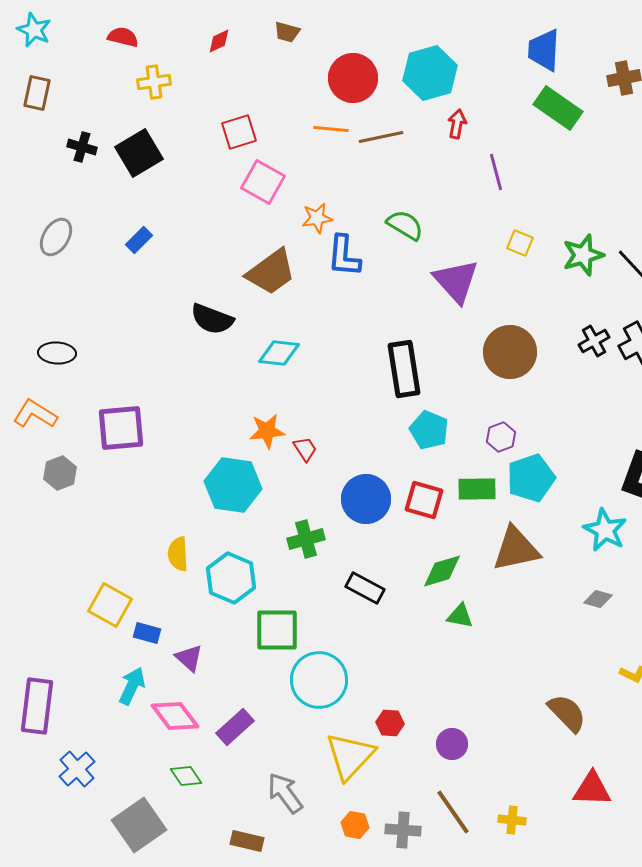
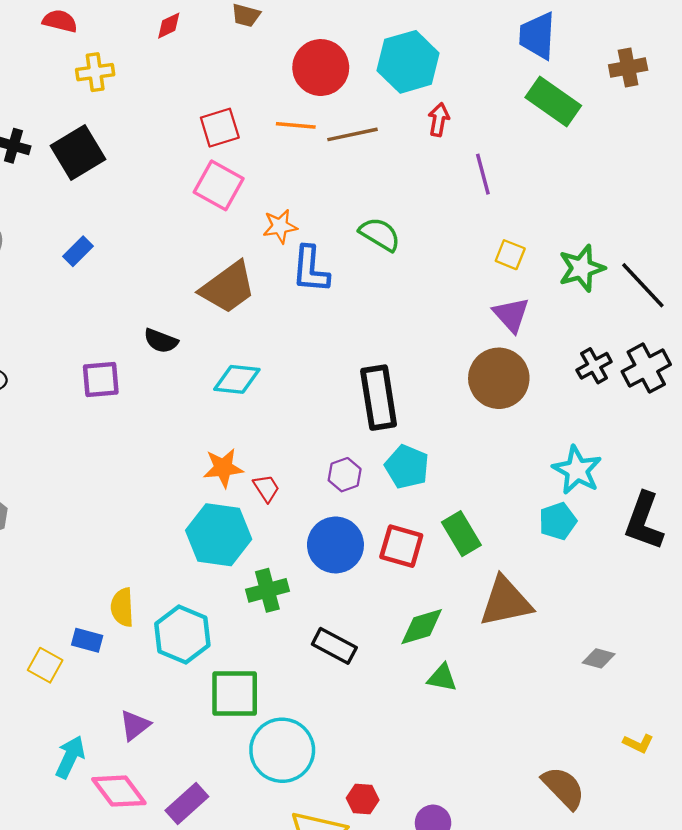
red square: (239, 132) -> (220, 128), moved
purple triangle: (456, 281) -> (511, 315), moved, size x0.7
black semicircle: (212, 319) -> (161, 341), size x0.7
purple square: (121, 428) -> (101, 379), moved, size x0.7
purple hexagon: (501, 437) -> (345, 475), moved
cyan pentagon: (531, 478) -> (558, 521), moved, size x0.7
cyan hexagon: (233, 485) -> (219, 535), moved
green rectangle: (477, 489) -> (461, 534), turned 60
cyan star: (605, 530) -> (577, 470), moved
yellow square: (110, 605) -> (45, 665), size x0.7
blue rectangle: (147, 633) -> (87, 640), moved
purple triangle: (189, 658) -> (135, 725), turned 40

